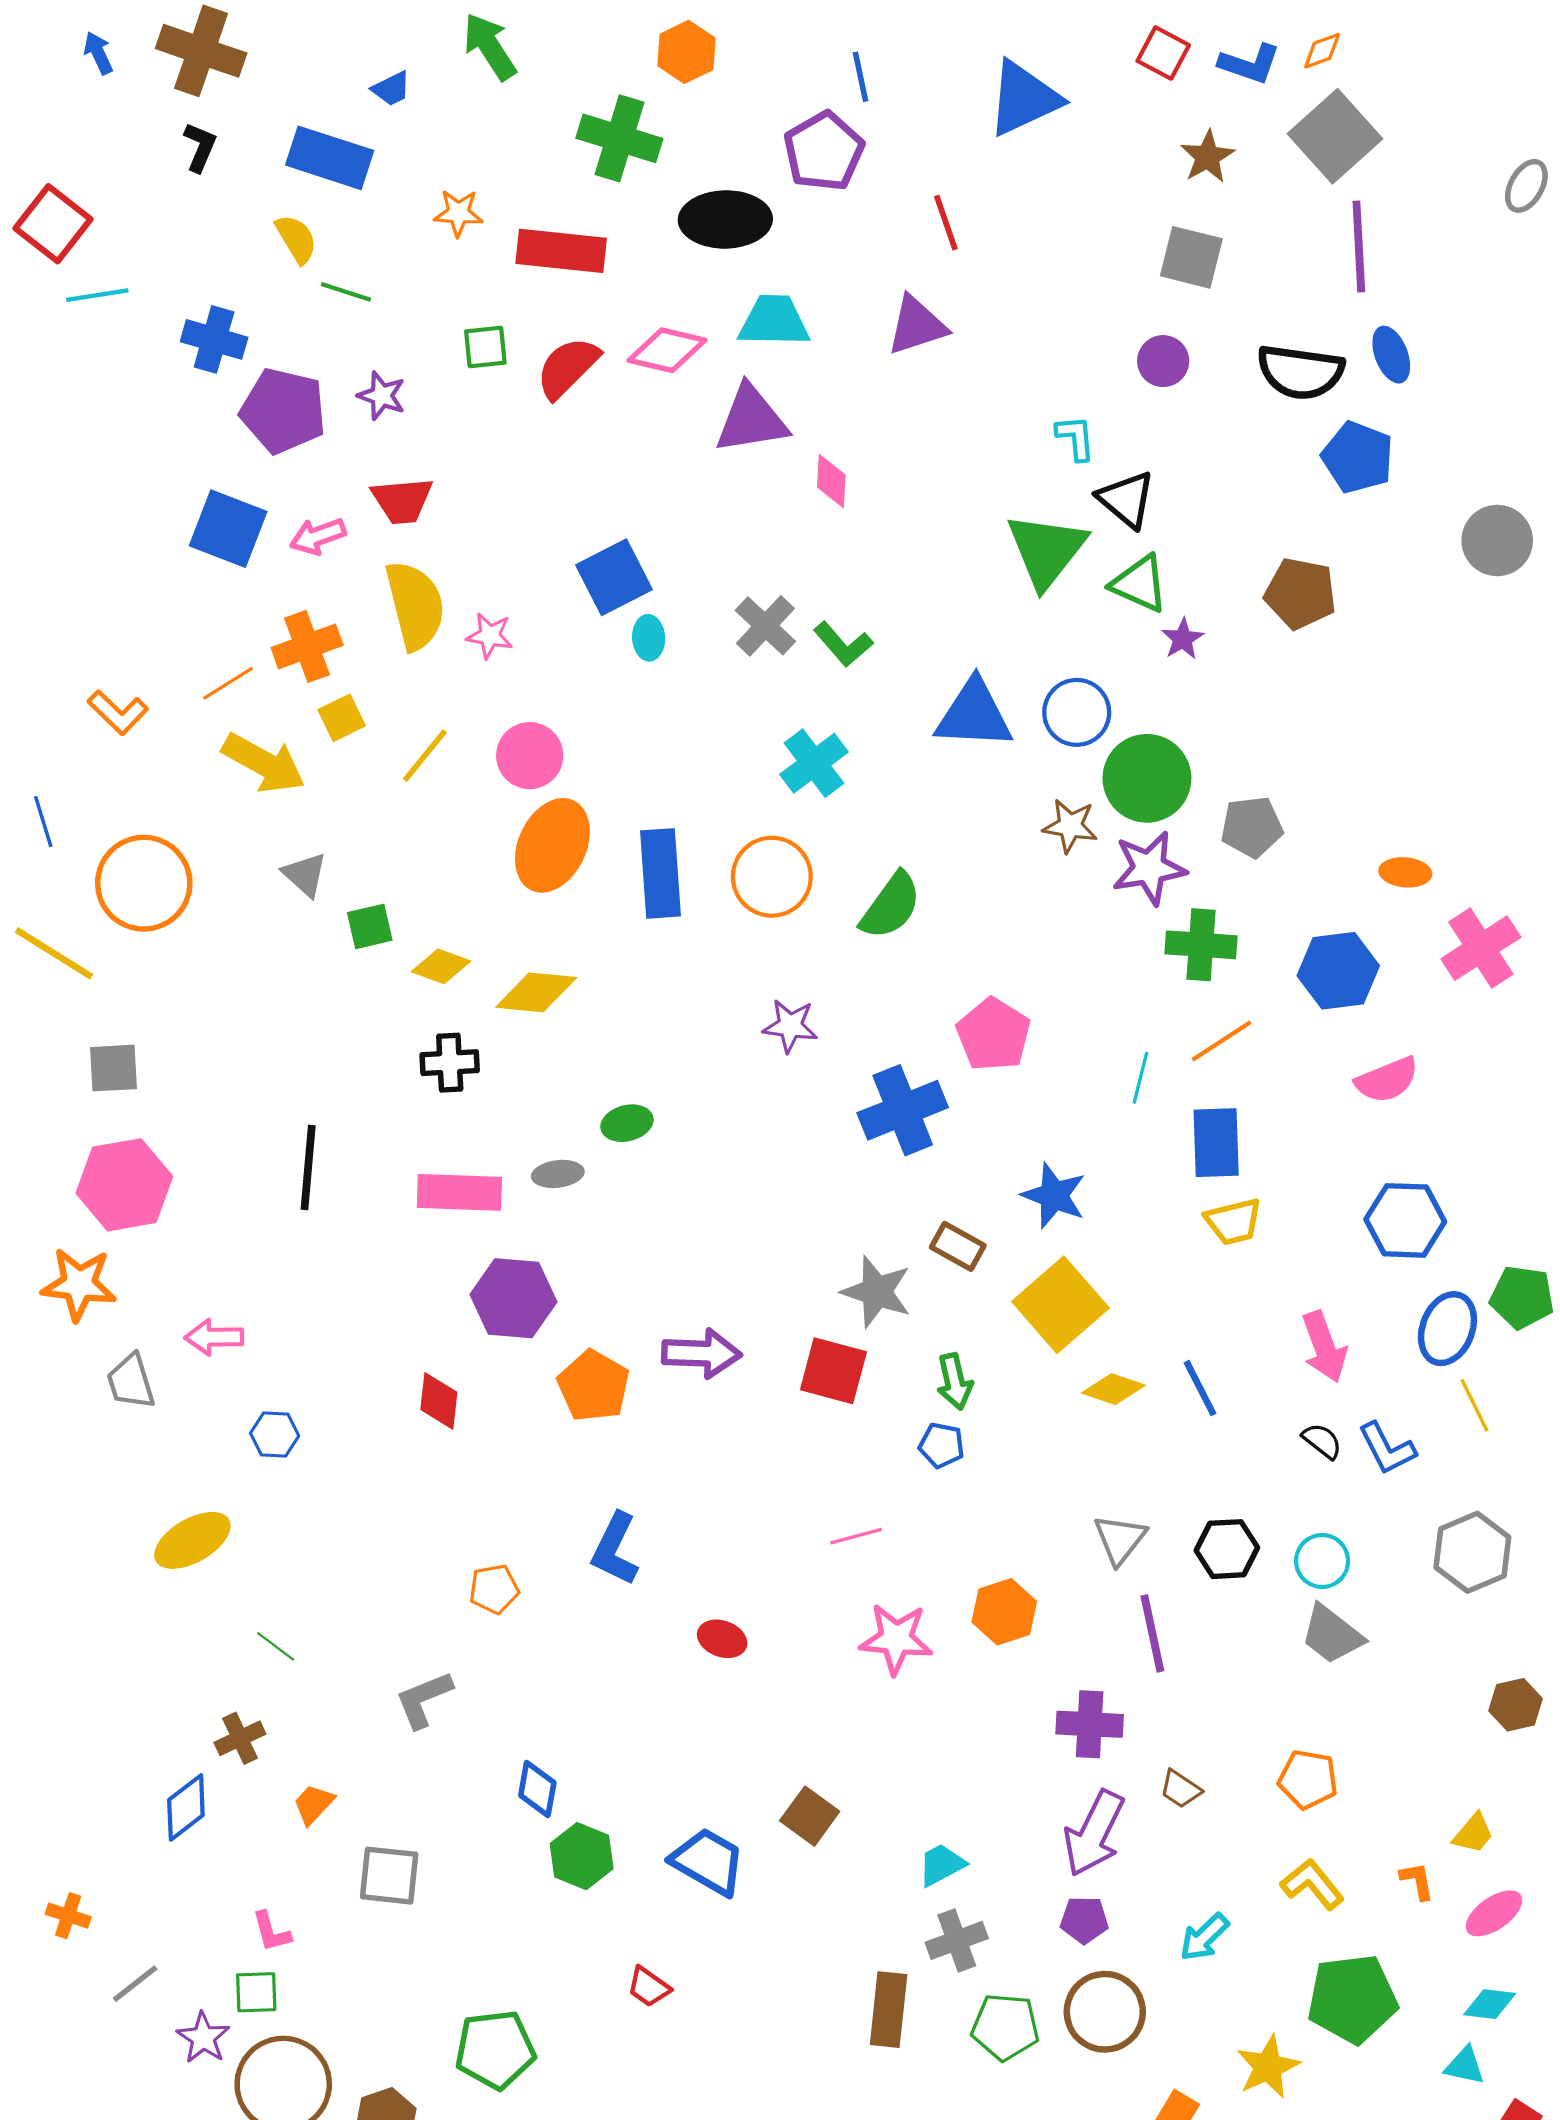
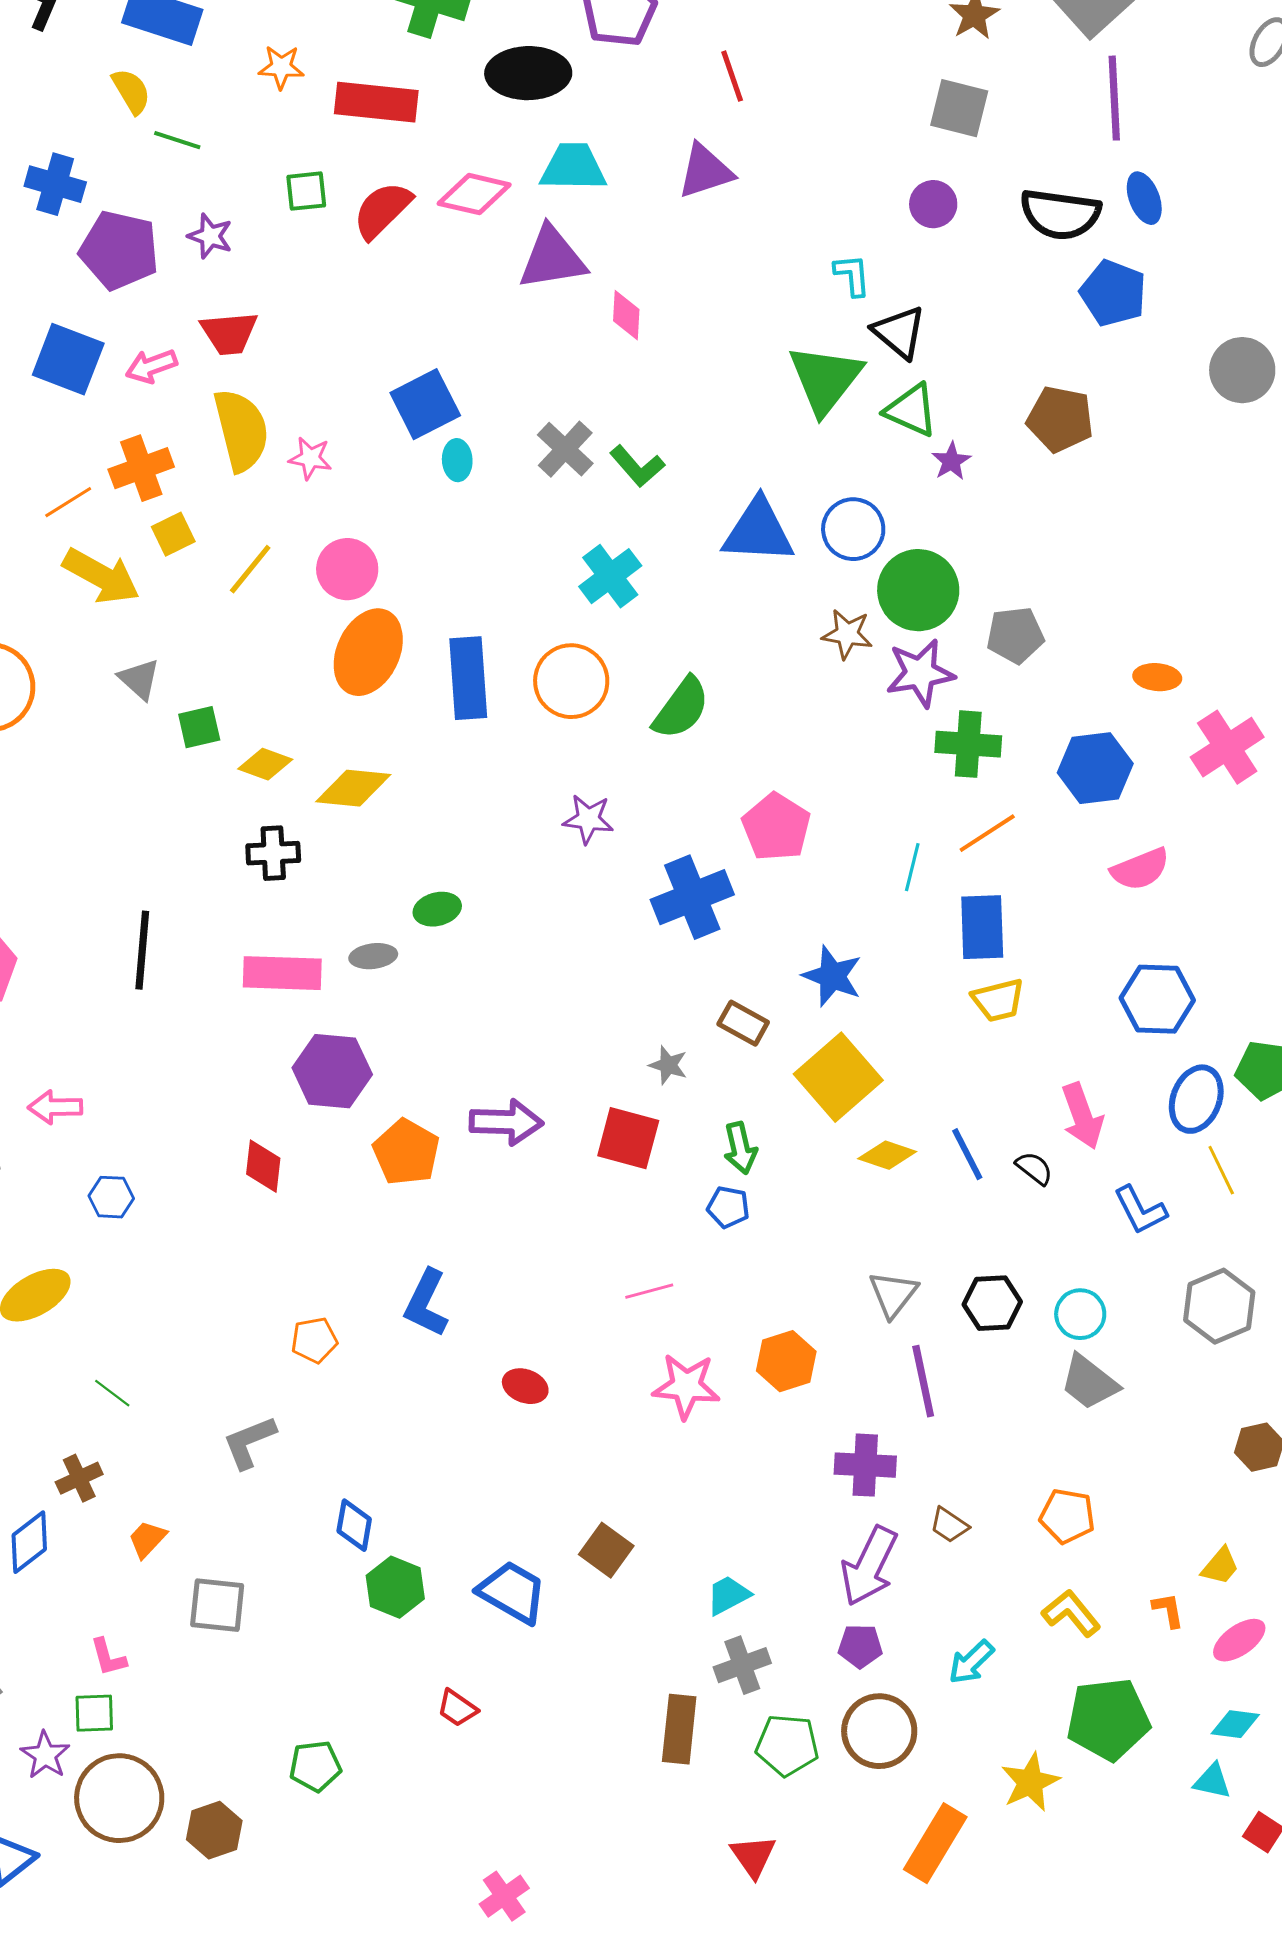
gray star: (877, 1292) -> (668, 1065), size x0.6
black semicircle: (1322, 1441) -> (1034, 1168), moved
green pentagon: (495, 2050) -> (315, 1766), size x0.7

